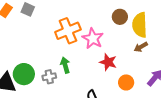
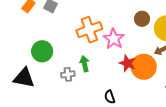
green circle: (24, 74) -> (42, 51), moved
orange circle: (126, 82) -> (144, 67), moved, size x1.6

